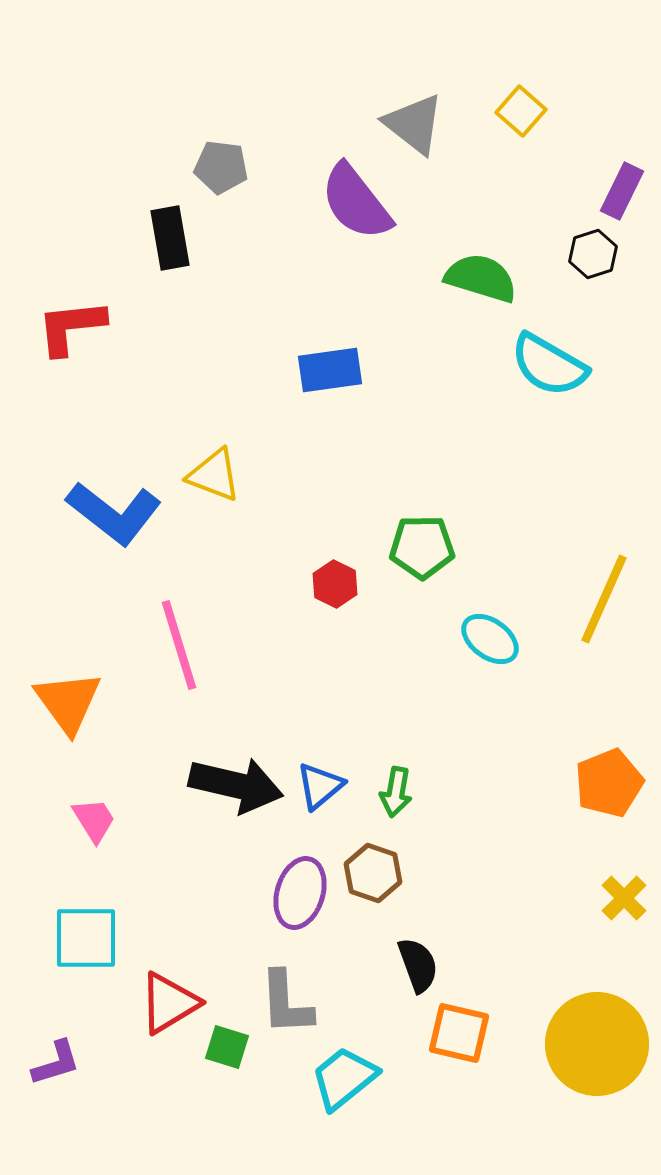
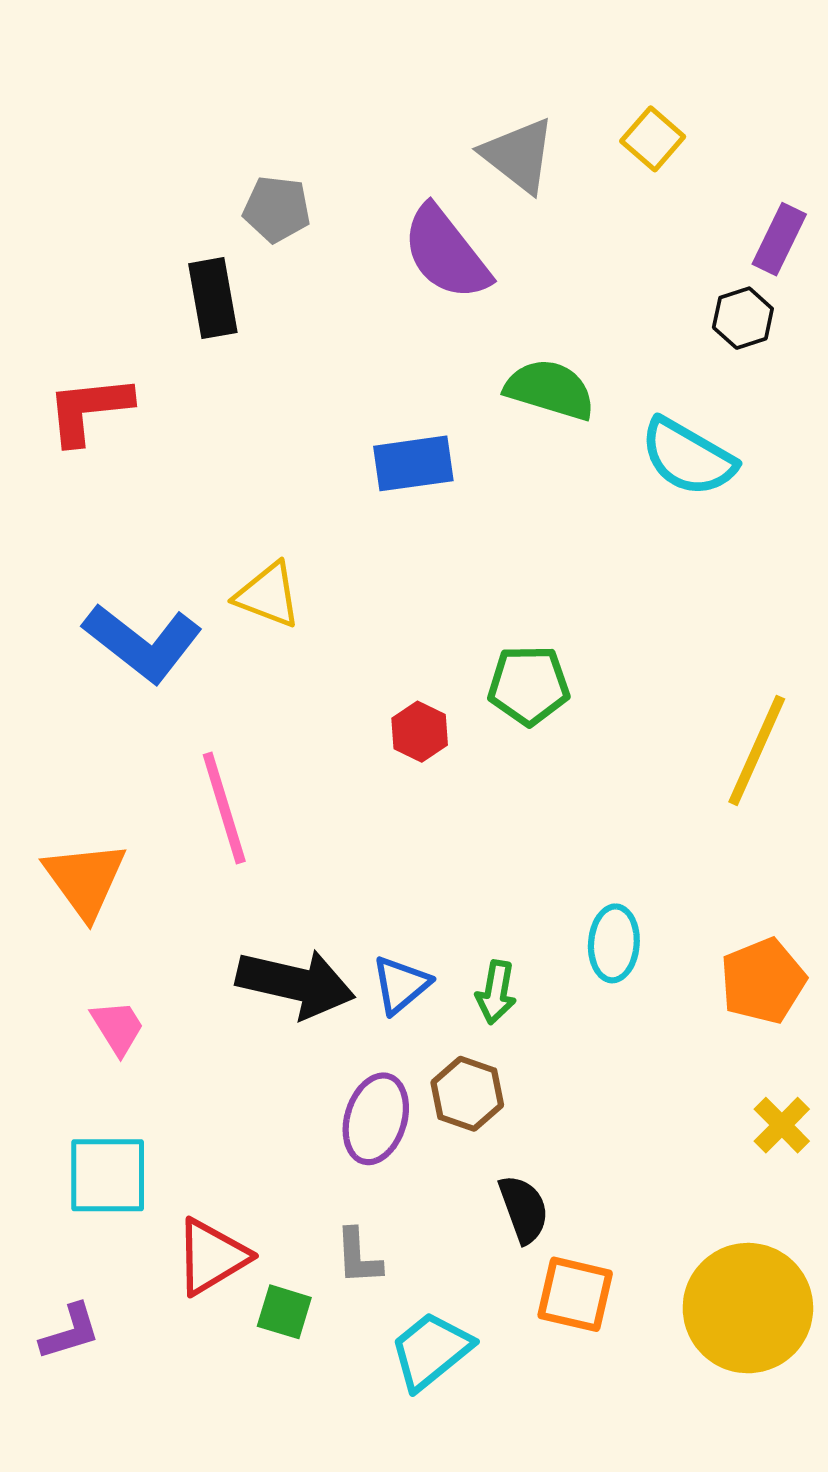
green semicircle: (481, 278) -> (550, 390), moved
cyan ellipse: (490, 639) -> (614, 943), moved, turned 58
gray L-shape: (286, 1003) -> (358, 1257), size x0.7

